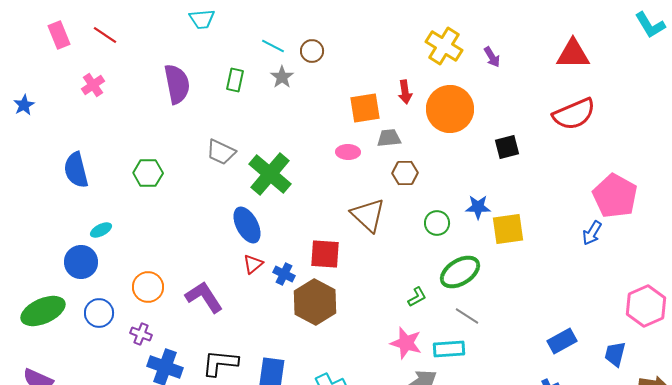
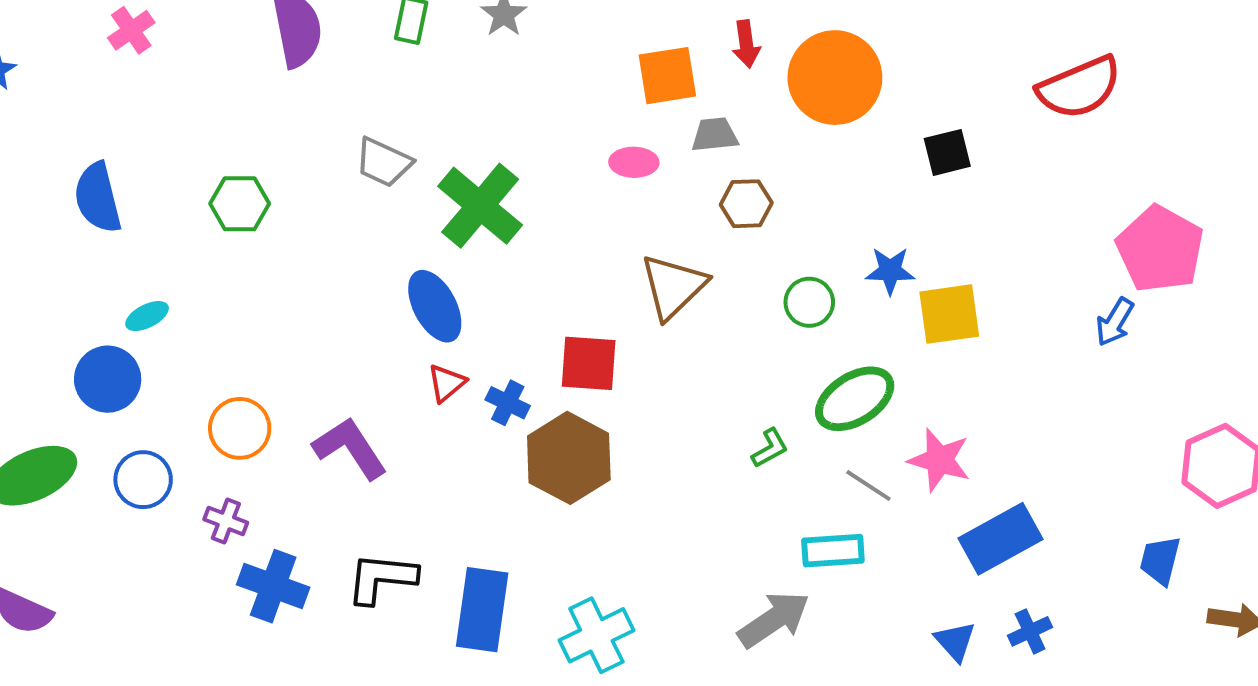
brown triangle: (368, 215) -> (673, 286), turned 33
blue rectangle: (562, 341) -> (1000, 539), moved, size x1.4
pink star: (406, 343) -> (939, 460), moved

